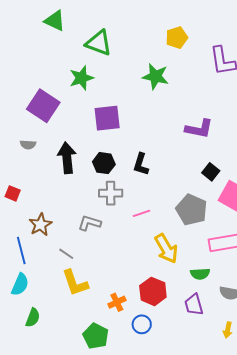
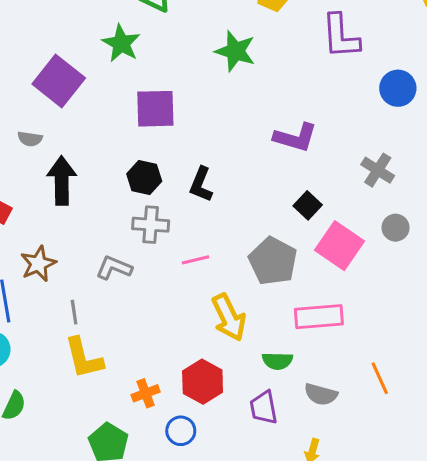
green star: (81, 78) -> (121, 43), turned -30
black arrow: (67, 158) -> (62, 181), moved
gray line: (66, 254) -> (74, 312), turned 42

